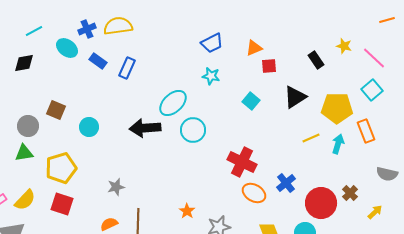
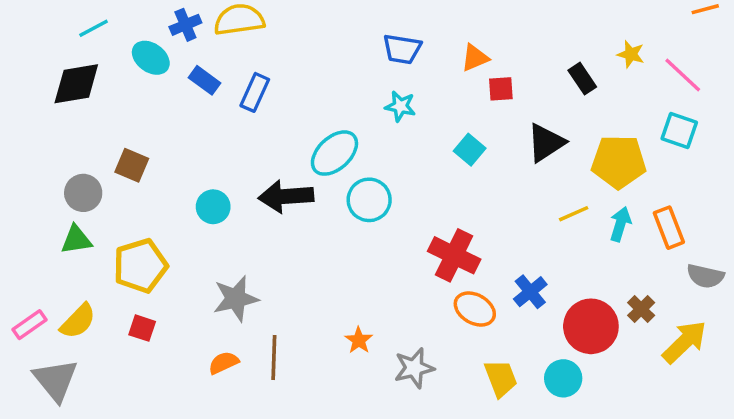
blue trapezoid: (212, 43) -> (402, 49), turned 35
black diamond: (24, 63) -> (76, 84), size x1.4
cyan square: (372, 90) -> (679, 131), turned -30
cyan circle: (89, 127) -> (213, 207), moved
orange rectangle: (366, 131) -> (669, 228), moved
gray star: (116, 187) -> (236, 299), size x1.5
red square: (62, 204) -> (142, 328), size x0.7
yellow arrow: (375, 212) -> (685, 342), size x1.8

